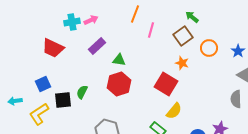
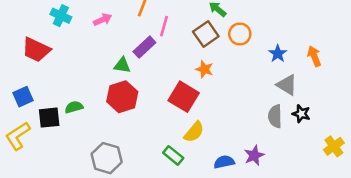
pink arrow: (91, 20) -> (103, 20), moved
cyan cross: (72, 22) -> (61, 16), turned 35
purple rectangle: (97, 46) -> (144, 47), moved
orange circle: (209, 48) -> (240, 34), moved
green semicircle: (82, 92) -> (74, 107), turned 48

